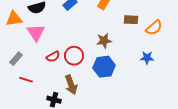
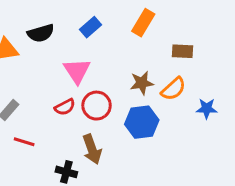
orange semicircle: (154, 28) -> (173, 89), moved
pink triangle: (36, 33) -> (77, 71), moved

